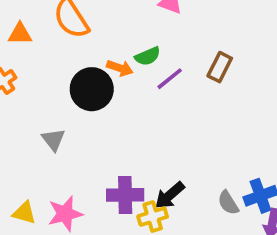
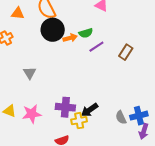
brown rectangle: (220, 67) -> (126, 52), moved
orange arrow: (120, 68) -> (70, 38), turned -40
black circle: (92, 89) -> (53, 30), moved

